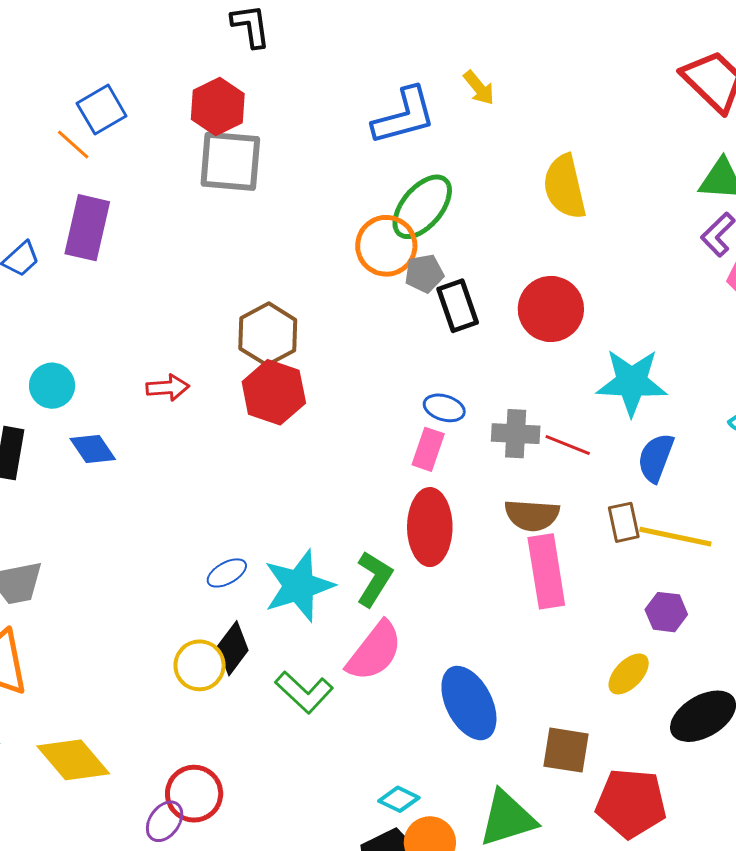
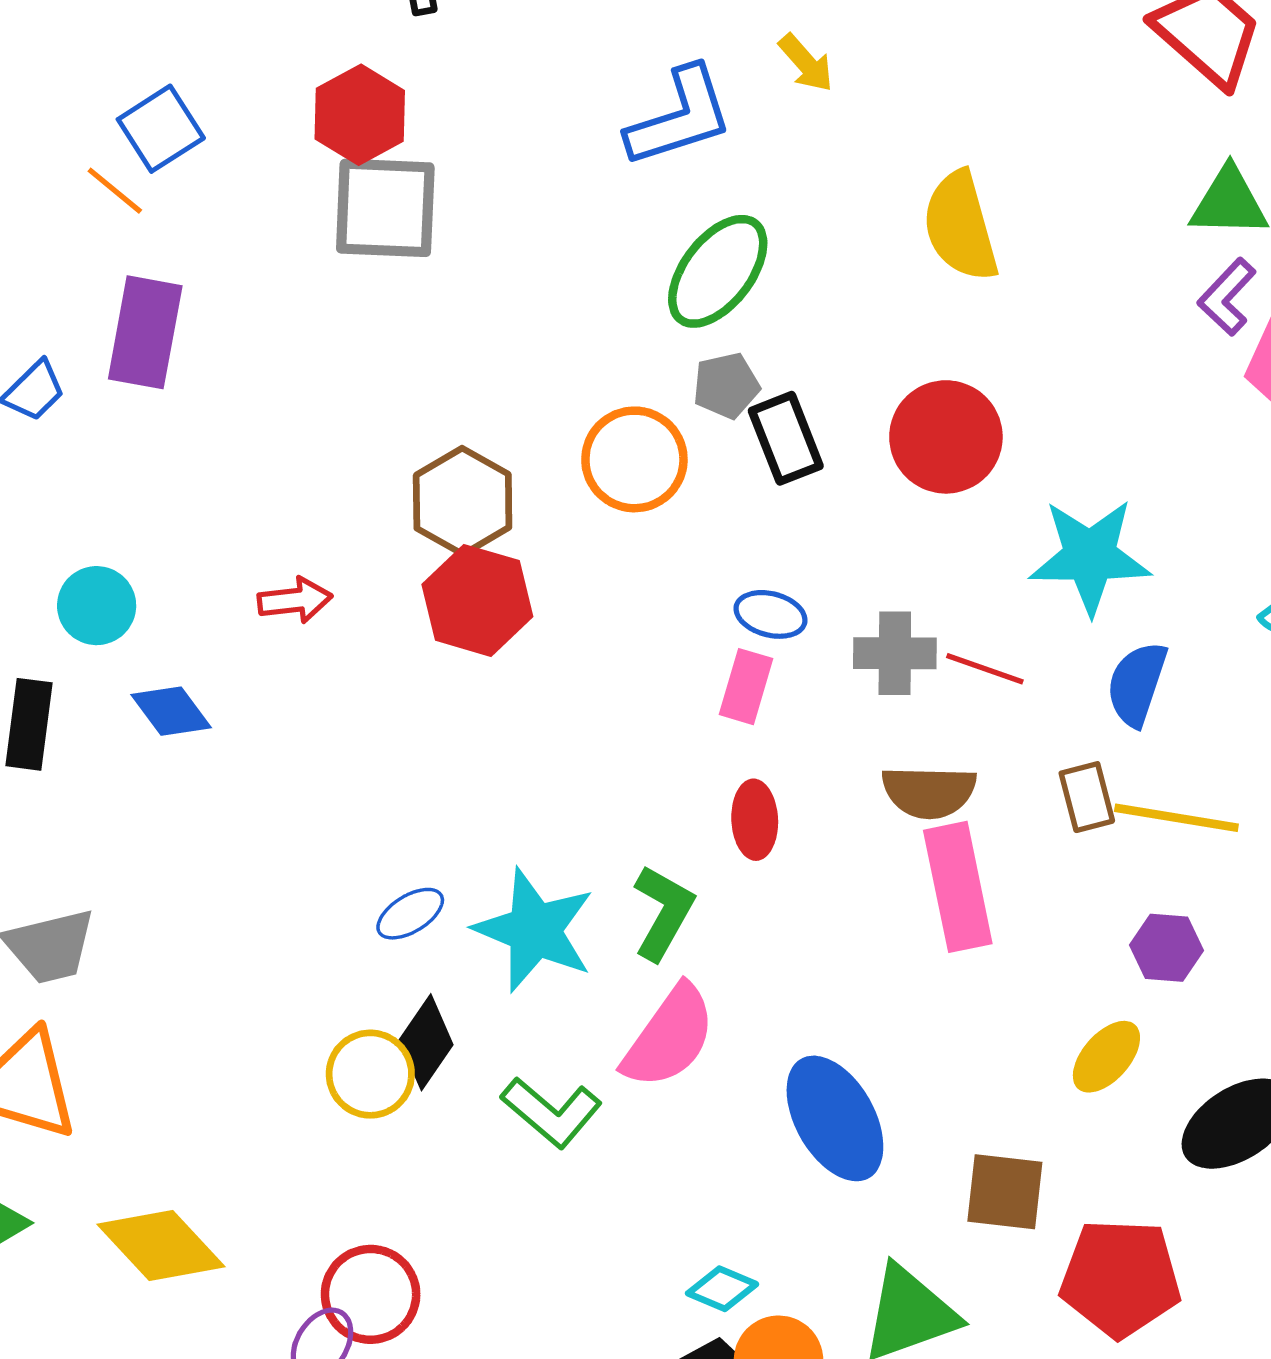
orange circle: (386, 246) -> (634, 459), moved
red ellipse: (430, 527) -> (755, 820), size x0.6
cyan star: (299, 586) -> (535, 930), turned -30

